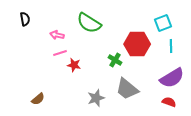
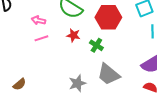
red hexagon: (137, 44) -> (108, 17), moved
red star: (74, 65) -> (73, 35), moved

